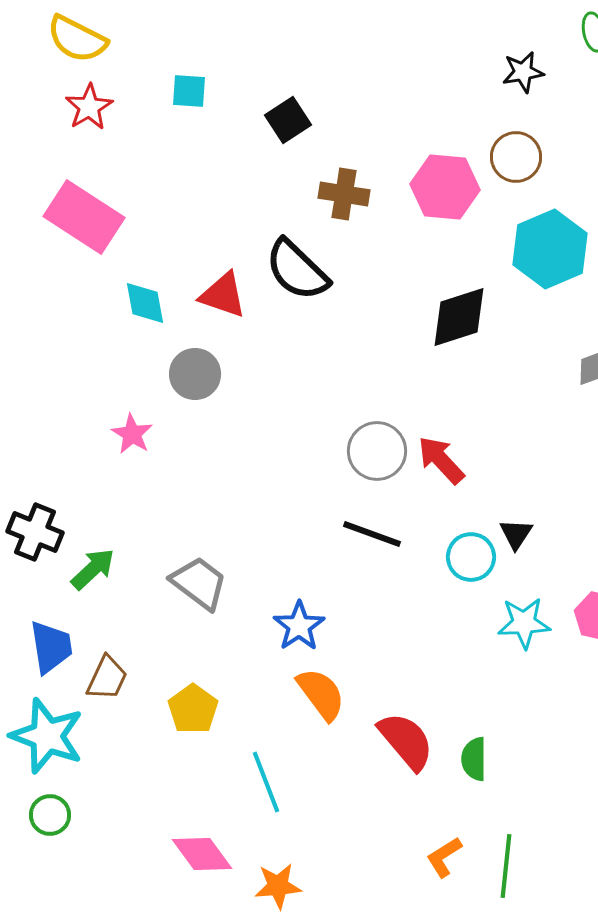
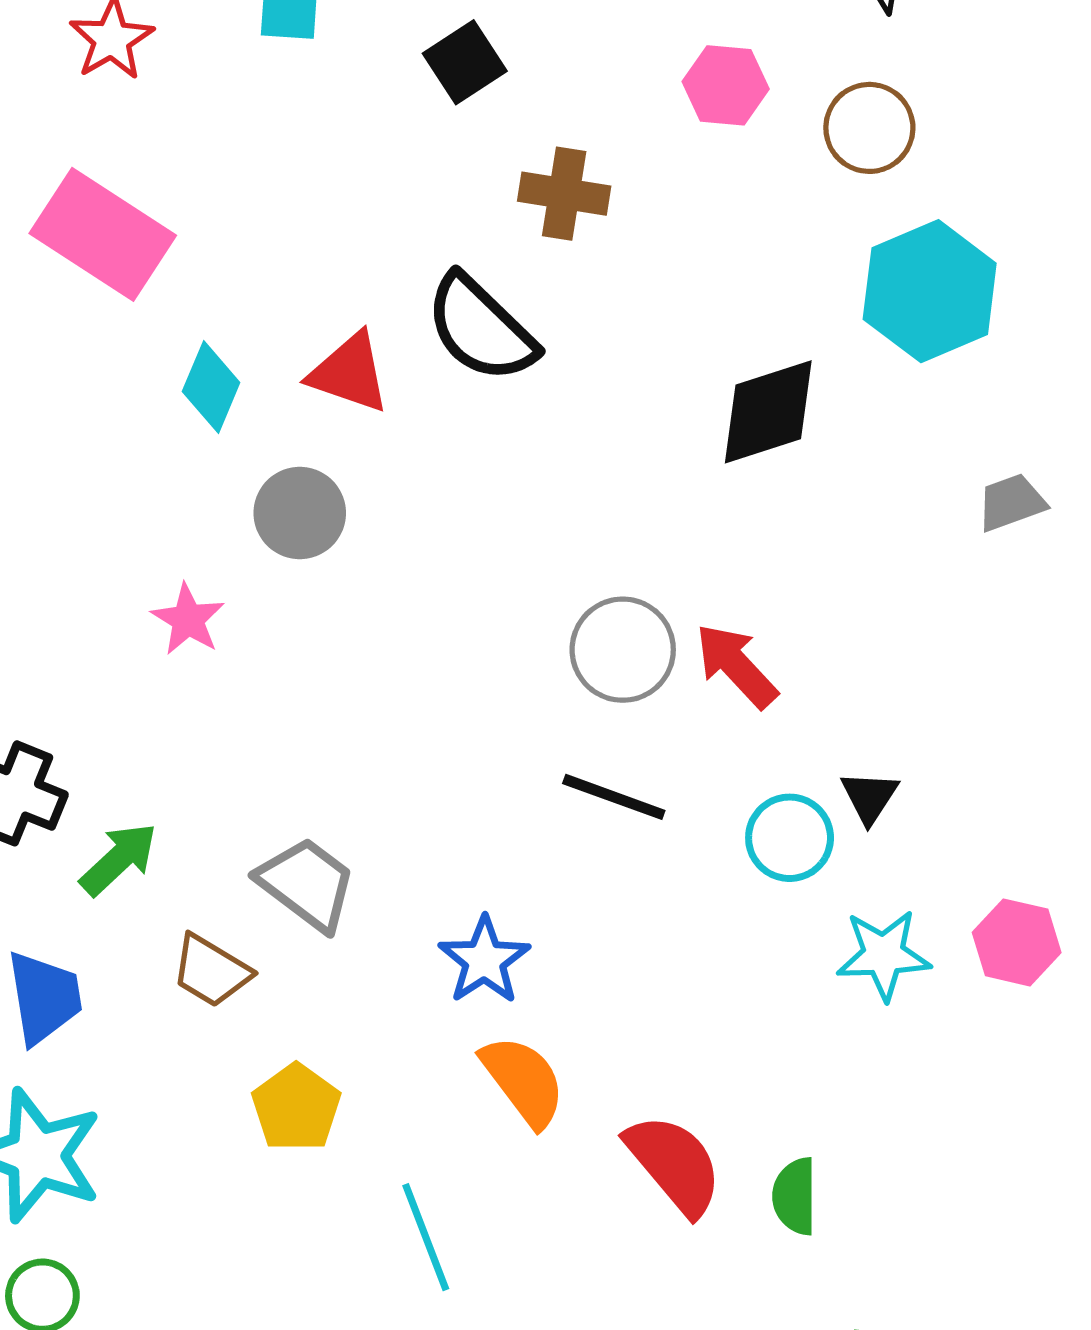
pink hexagon: (445, 187) -> (726, 85), moved, size x0.7
cyan diamond: (145, 303) -> (211, 387), turned 33
brown trapezoid: (107, 678) -> (211, 971), moved, turned 96

